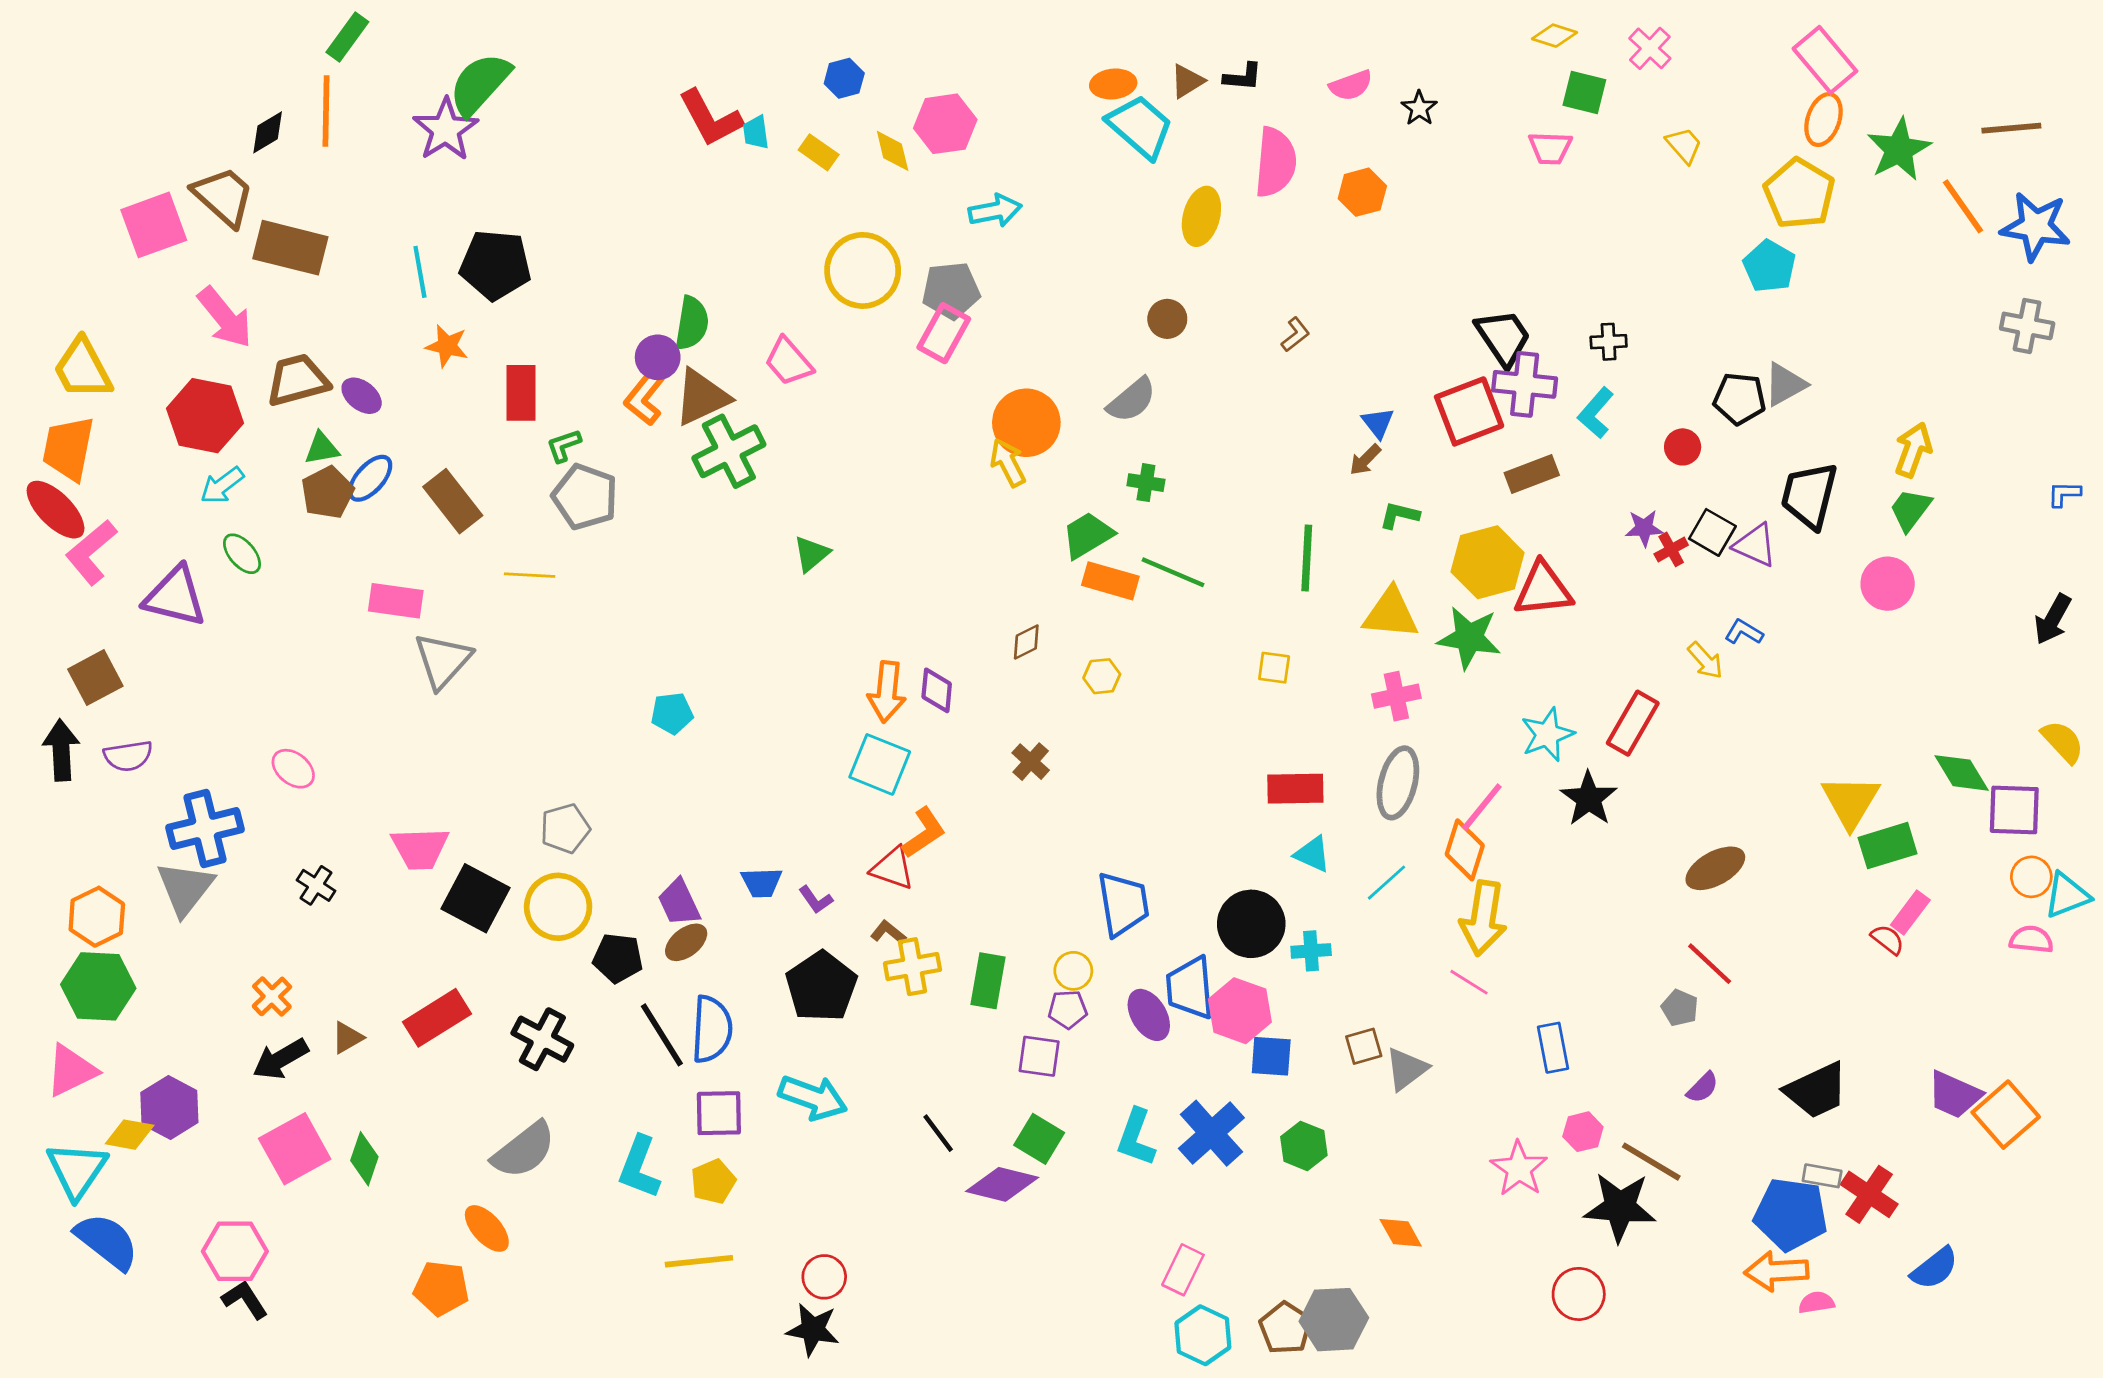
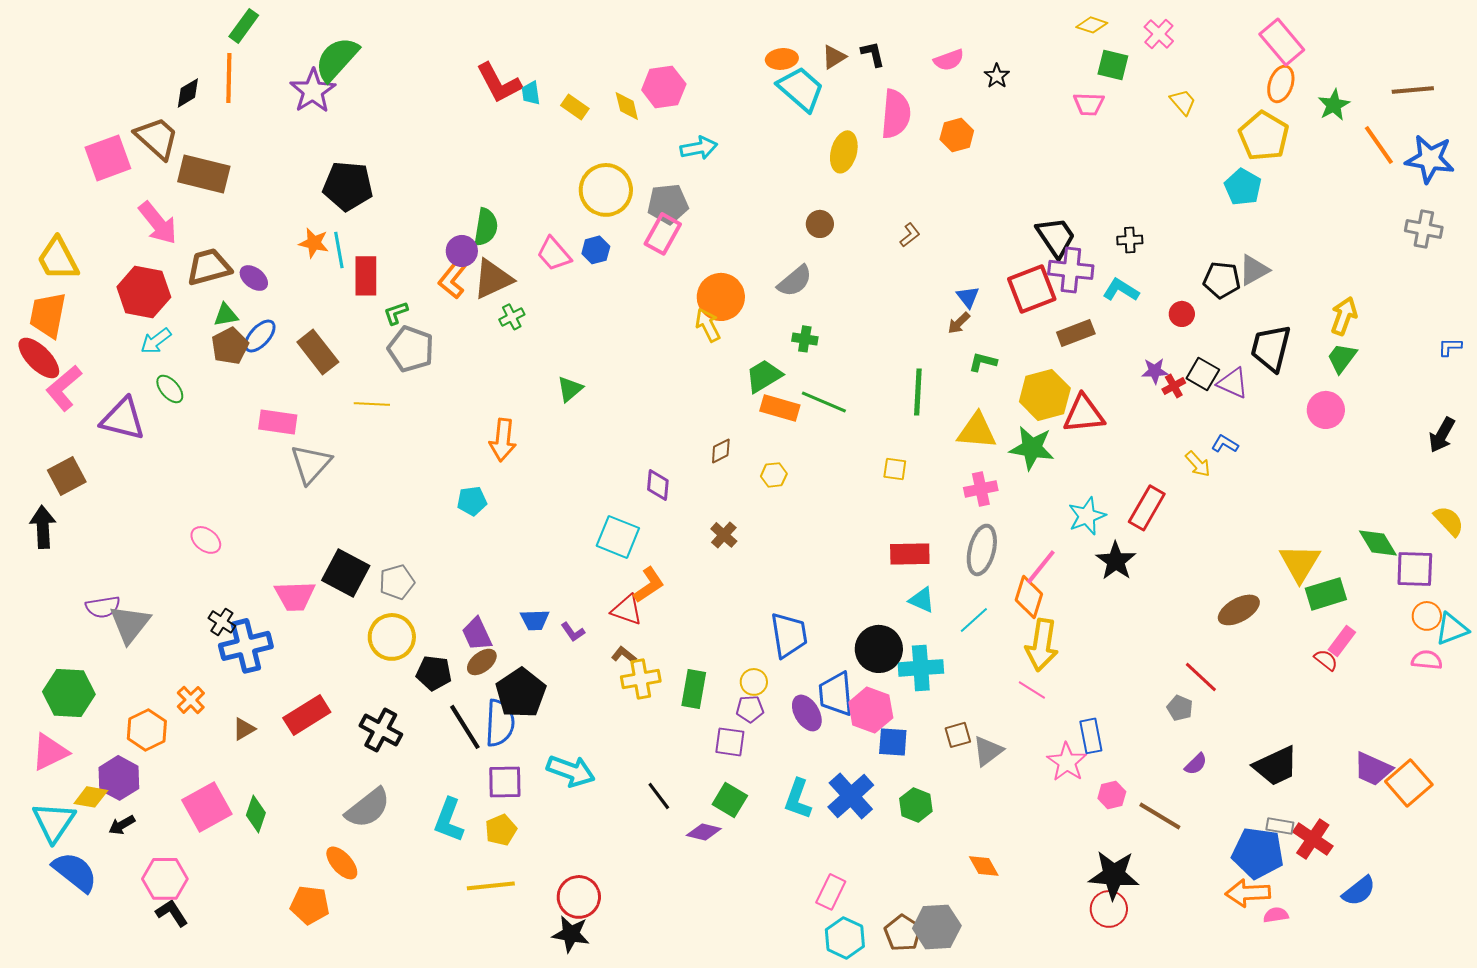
black L-shape: (1243, 77) -> (873, 54), turned -108
blue hexagon: (844, 78) -> (596, 250), moved
green star: (1899, 149) -> (1334, 105), size x0.7
cyan line: (420, 272) -> (339, 250), moved
cyan L-shape: (1596, 413) -> (1121, 290), turned 81
green cross: (729, 451) -> (512, 317), size x0.5
orange arrow: (887, 692) -> (503, 440), moved
purple semicircle: (128, 756) -> (103, 607), moved
blue cross: (205, 828) -> (246, 646), moved
brown ellipse: (1715, 868) -> (1239, 610), moved
black square: (475, 898) -> (346, 573), moved
orange hexagon: (97, 917) -> (147, 730), moved
cyan cross: (1311, 951) -> (921, 668), size x1.6
black pentagon: (821, 986) -> (521, 693), moved
black arrow: (280, 1059) -> (122, 825), moved, size x0.7
pink star: (1519, 1169) -> (1067, 762), moved
purple diamond: (1002, 1184) -> (704, 832), size x0.7
black star: (1620, 1207) -> (1114, 875), moved
red circle: (824, 1277) -> (579, 897), size x1.4

